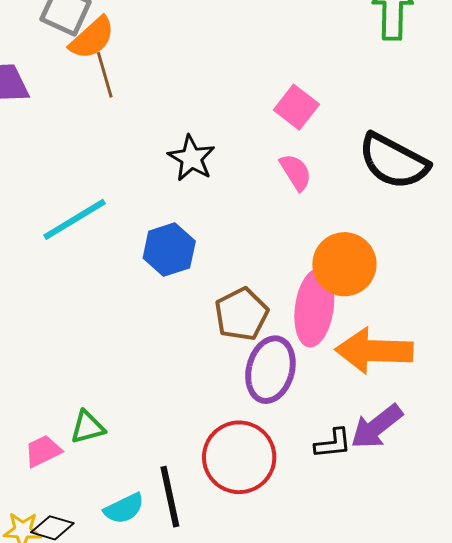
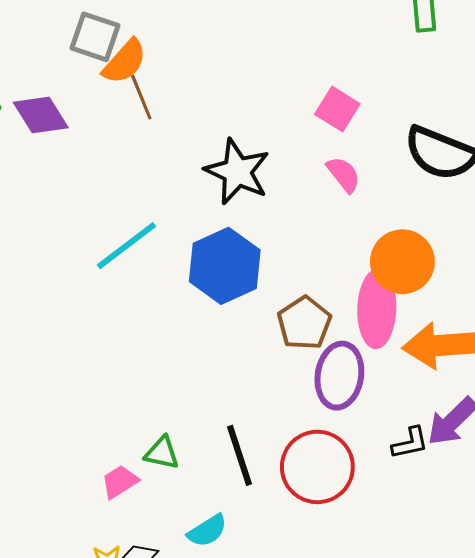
black star: (191, 158) -> (237, 172), size x1.4
blue hexagon: (169, 250) -> (225, 266), size x1.4
green triangle: (88, 427) -> (162, 453), turned 33
black line: (170, 497) -> (240, 455), moved

